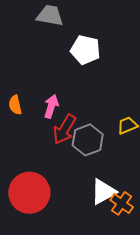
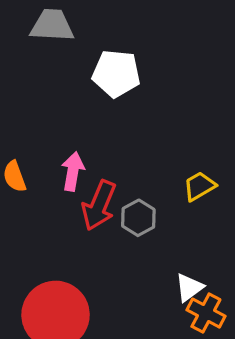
gray hexagon: (88, 140) -> (138, 218), size x0.7
white triangle: (103, 192) -> (189, 288), moved, size x0.7

